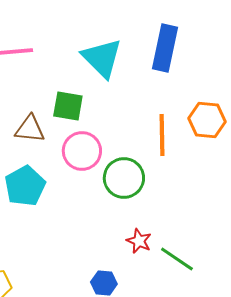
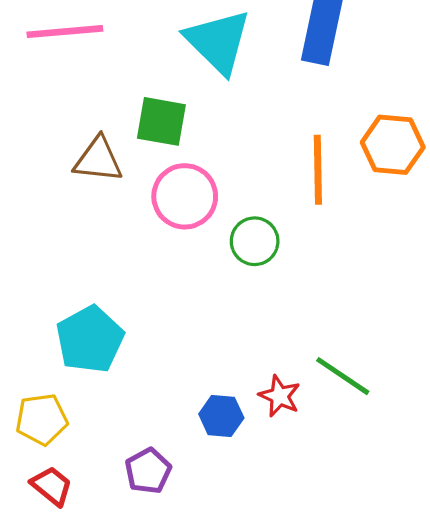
green circle: (124, 178) -> (255, 241), size x0.7
cyan pentagon: (25, 186) -> (90, 339), moved
red star: (139, 241) -> (280, 396), moved

